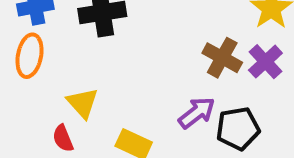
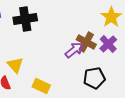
purple arrow: (197, 113) -> (74, 50), moved

